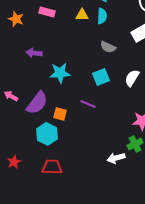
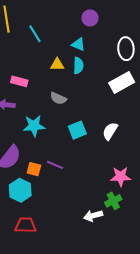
pink rectangle: (47, 12) -> (19, 81), moved
gray semicircle: (108, 47) -> (58, 98), moved
purple line: (88, 104) -> (55, 165), moved

